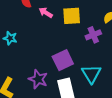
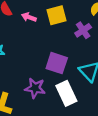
purple square: (63, 60) -> (57, 63), turned -35

